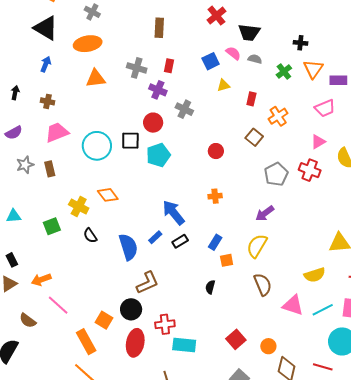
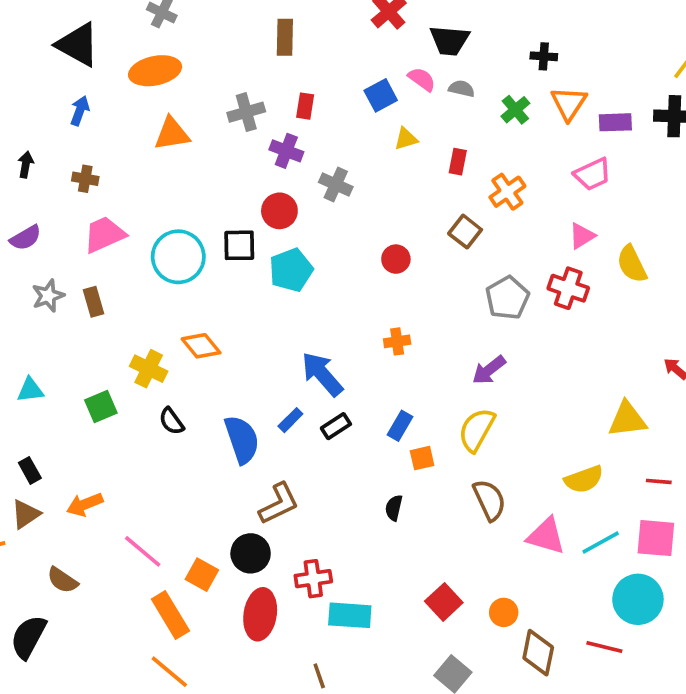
gray cross: (137, 68) -> (246, 112), turned -30
pink line: (58, 305) -> (143, 551), moved

